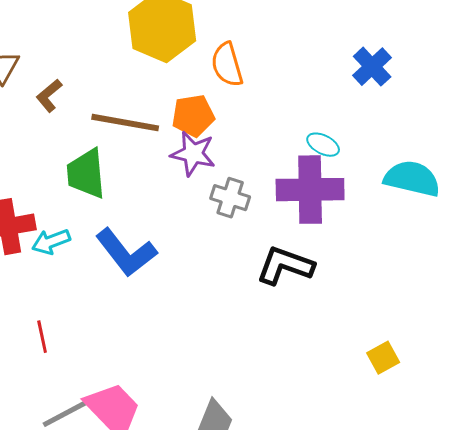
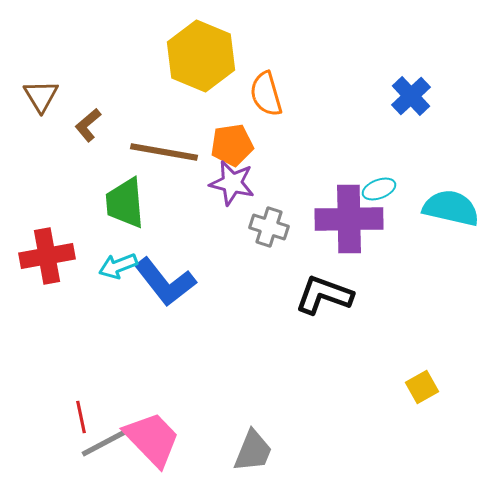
cyan ellipse: (323, 145) -> (379, 189), moved, turned -48
cyan arrow: (51, 242) -> (118, 266), moved
red line: (42, 337) -> (81, 417), moved

